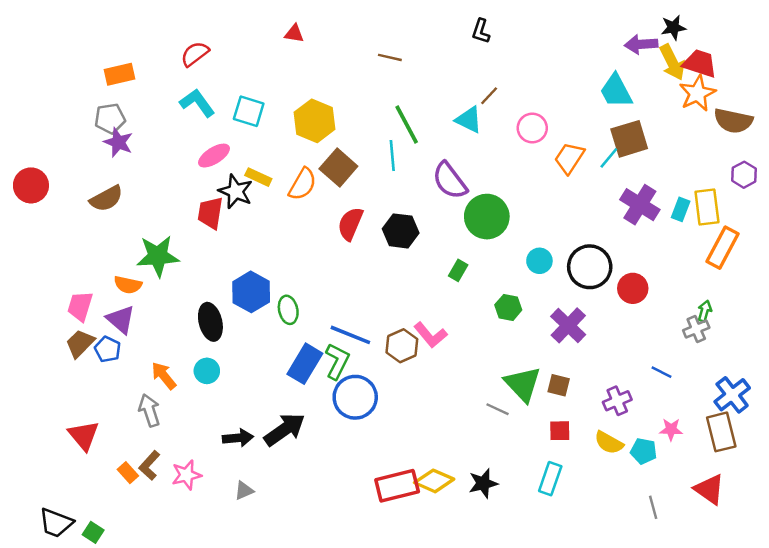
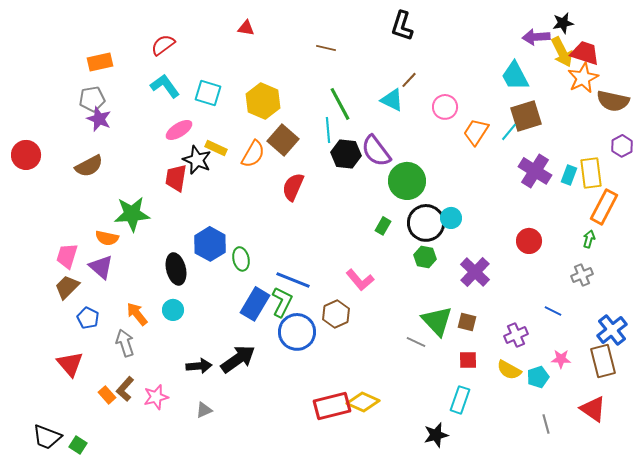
black L-shape: (481, 31) -> (402, 26), size x1.4
black hexagon: (401, 231) -> (346, 154), moved
black circle: (590, 267) -> (426, 223), moved
green arrow: (705, 311) -> (589, 239), moved
brown hexagon: (402, 346) -> (336, 314), moved
blue pentagon: (108, 349) -> (88, 318), moved
cyan pentagon: (644, 451) -> (538, 377), turned -30
black star: (483, 483) -> (436, 435), moved

